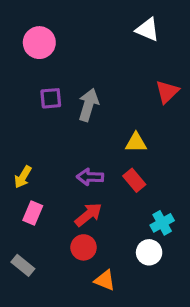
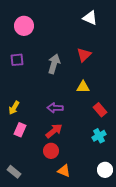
red triangle: (167, 92) -> (84, 55), moved
purple square: (51, 98) -> (17, 60), moved
red rectangle: (134, 180) -> (100, 110), moved
white circle: (149, 252) -> (105, 170), moved
gray rectangle: (23, 265) -> (14, 172), moved

